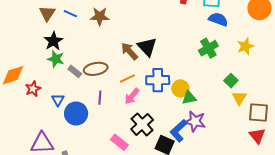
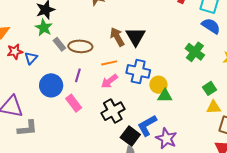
green cross: (208, 48) -> (195, 52), turned -36
yellow triangle: (239, 98) -> (214, 107), turned 42
blue triangle: (58, 100) -> (31, 58), moved
purple star: (195, 121) -> (166, 138), moved
pink rectangle: (119, 142) -> (74, 103), moved

